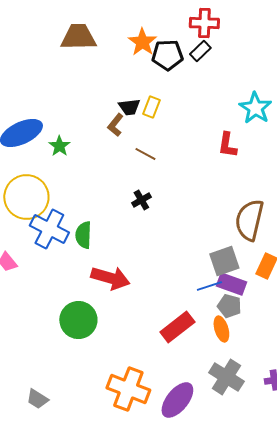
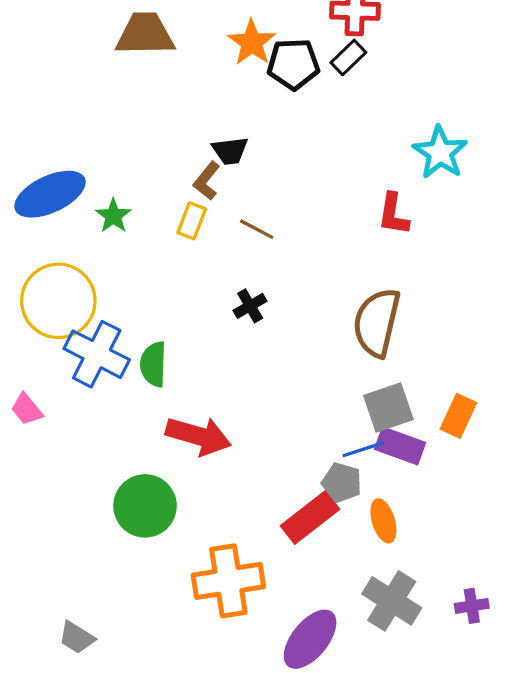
yellow rectangle: (151, 107) -> (192, 221), moved
brown semicircle: (249, 220) -> (377, 322), moved
gray pentagon: (229, 306) -> (342, 483), moved
orange cross: (128, 389) -> (228, 581), moved, turned -30

